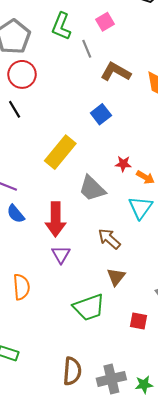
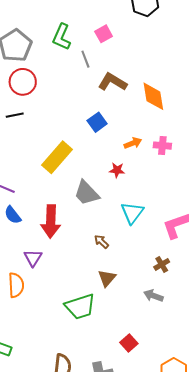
black line: (15, 109) -> (15, 115), turned -72
orange arrow: (145, 177) -> (133, 143), moved, turned -54
brown arrow: (109, 239) -> (101, 242), size x0.7
purple triangle: (61, 255) -> (33, 258), moved
red square: (139, 321) -> (129, 343), moved, turned 36

